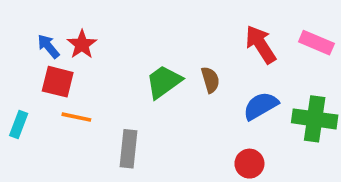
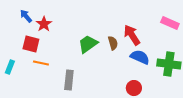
red arrow: (261, 44) -> (132, 35), moved
blue arrow: (48, 46) -> (26, 16), moved
blue semicircle: (261, 106) -> (140, 57), turned 54

